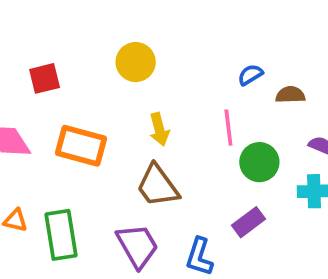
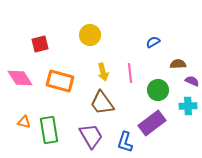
brown semicircle: (290, 95) -> (178, 64), moved
pink line: (228, 128) -> (130, 73), moved
purple rectangle: (248, 222) -> (152, 123), size x1.5

